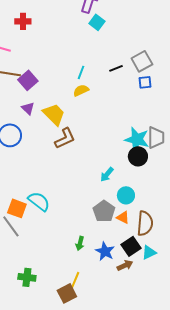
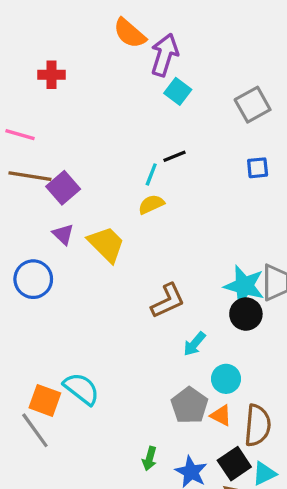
red cross: (23, 21) -> (52, 75), moved
gray square: (142, 61) -> (253, 105), moved
black line: (116, 68) -> (174, 156), moved
blue square: (145, 82) -> (258, 168), moved
brown L-shape: (65, 138) -> (168, 301), moved

